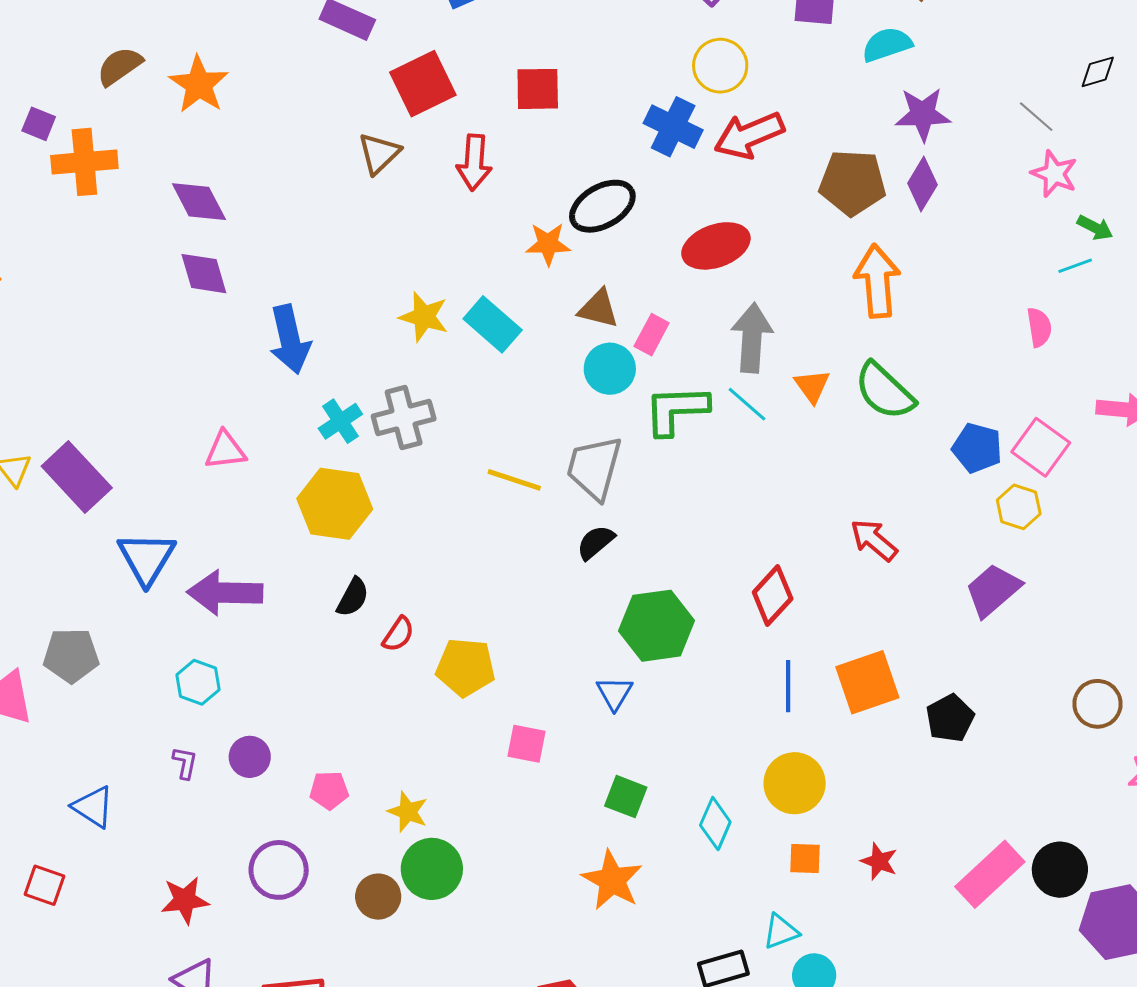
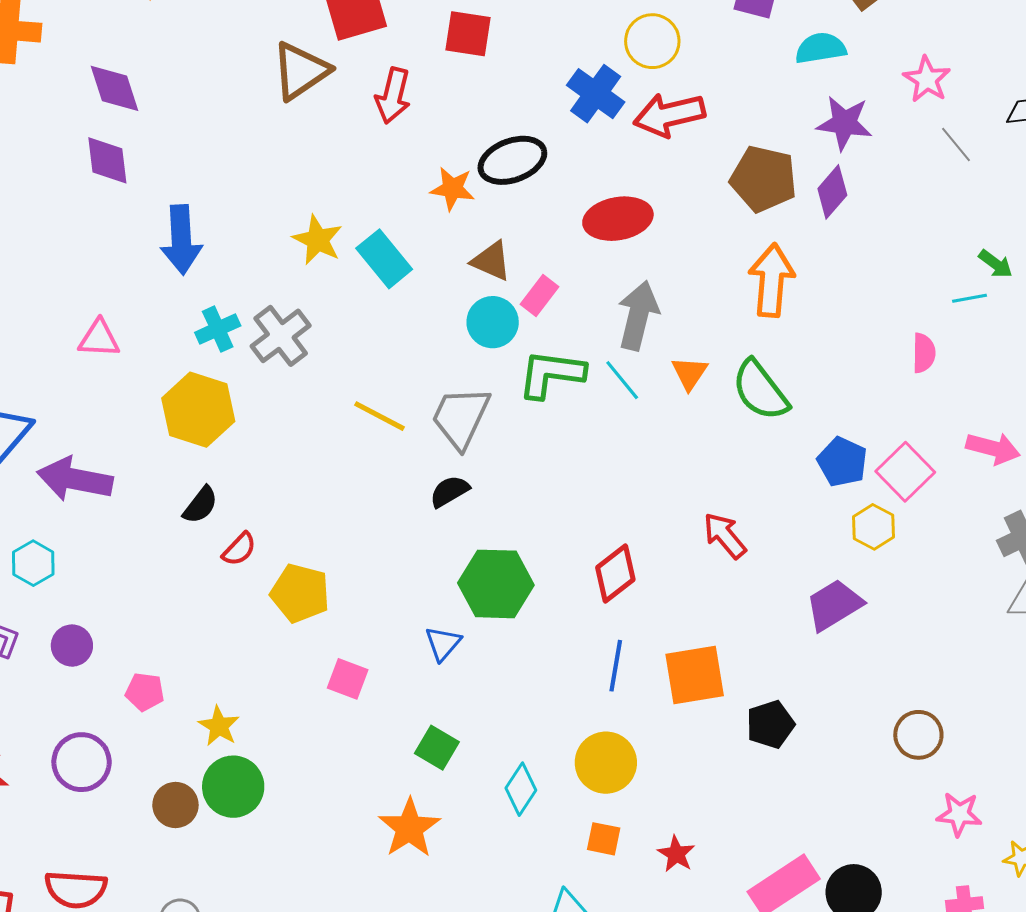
brown triangle: (379, 153) -> (301, 71), size x1.4
pink star: (1054, 174) -> (927, 79), moved
gray cross: (404, 417) -> (281, 336), turned -32

